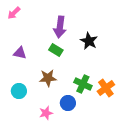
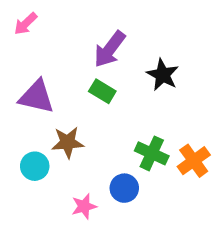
purple arrow: (60, 27) -> (110, 49), turned 30
purple triangle: (20, 53) -> (37, 97), size x1.5
brown star: (48, 78) -> (68, 142), moved

